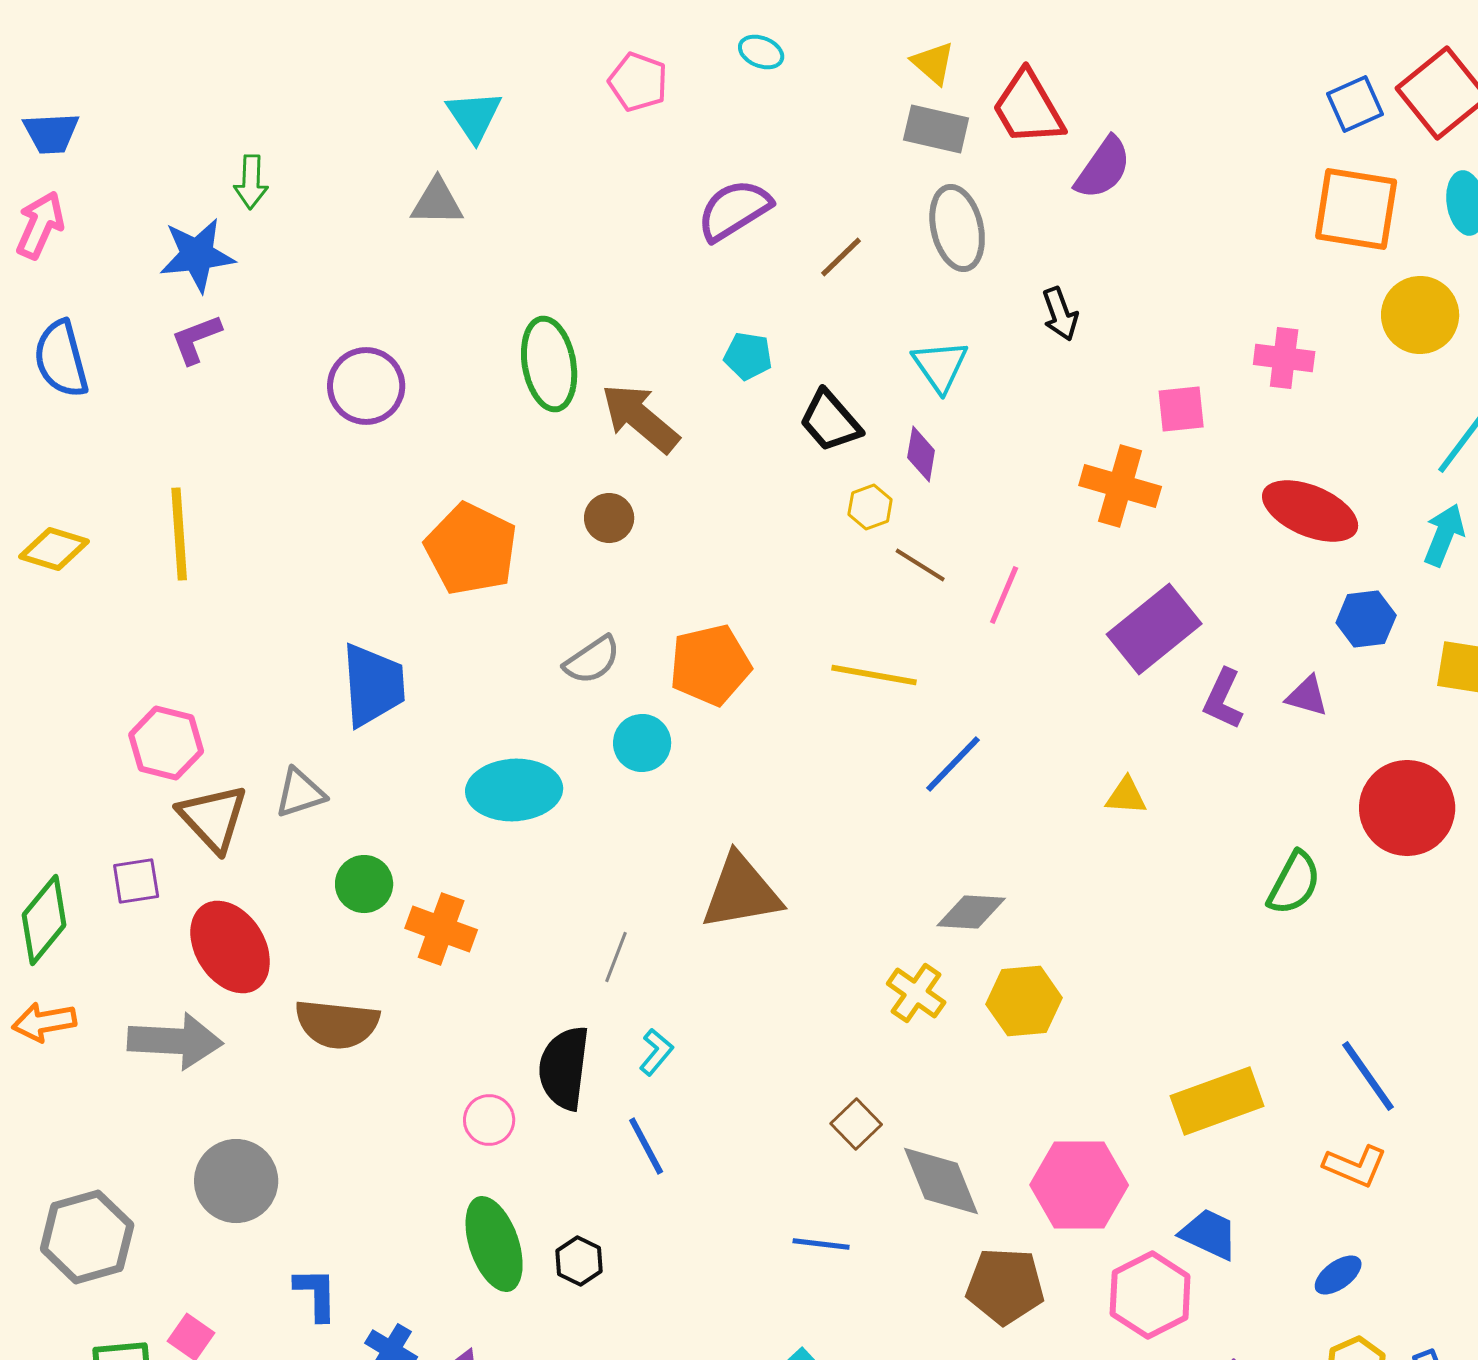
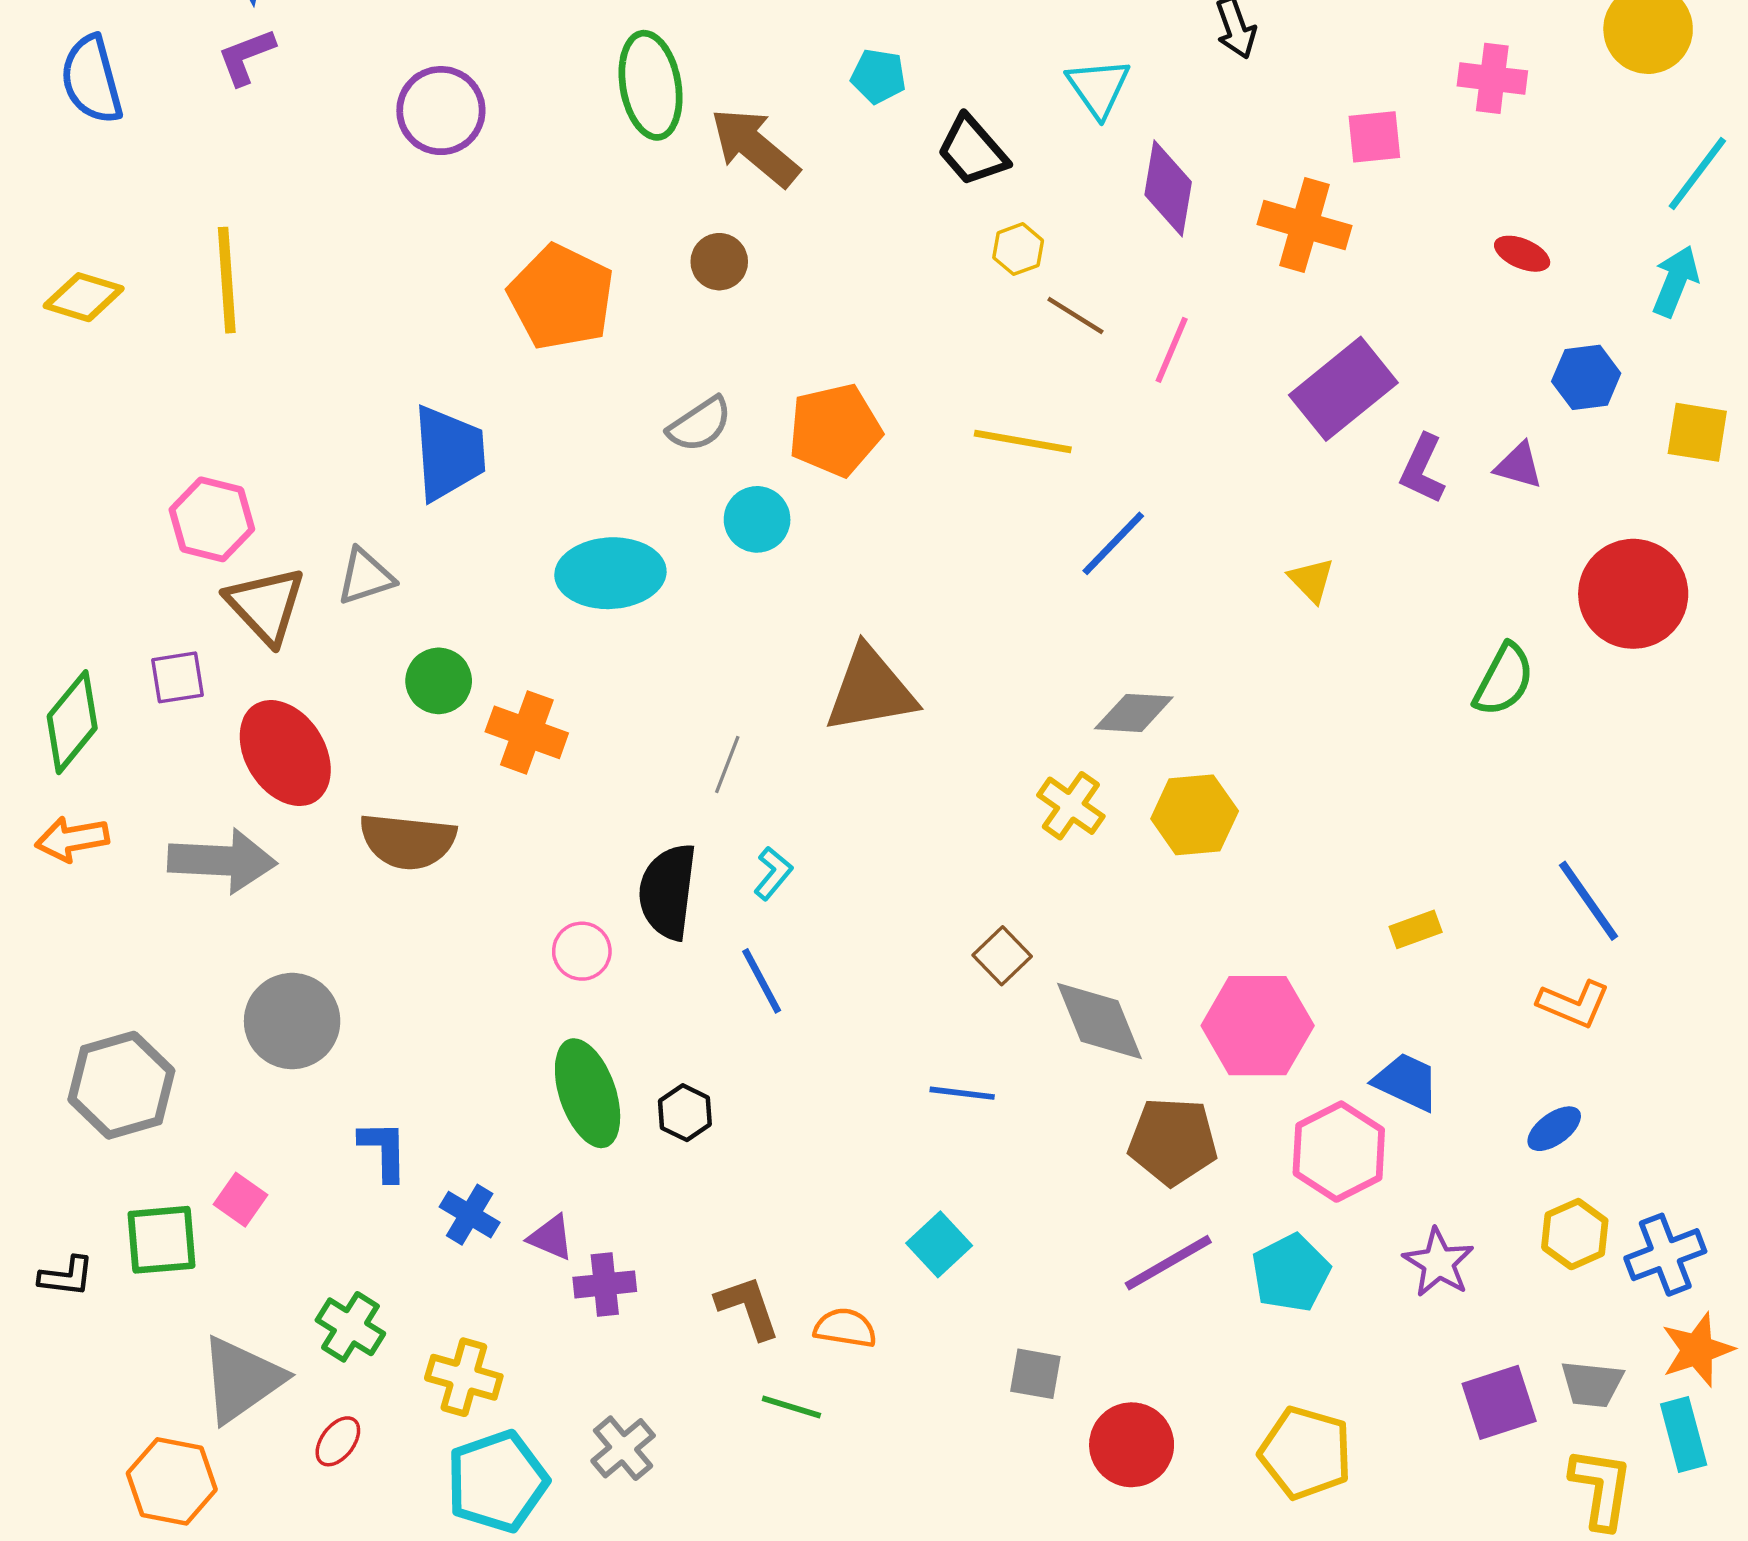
purple diamond: (921, 454) -> (1168, 188), moved, size x1.5
red ellipse: (1310, 511) -> (1522, 254), size x0.5
yellow triangle: (1126, 796) -> (1311, 580), turned 42
yellow rectangle: (1217, 1101) -> (1416, 929), size x0.5

